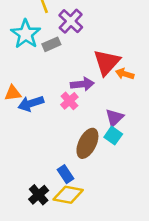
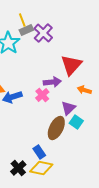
gray rectangle: (51, 44) -> (26, 30), moved
orange arrow: (125, 74) -> (84, 90), moved
purple triangle: (114, 118) -> (68, 108), moved

